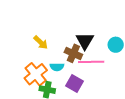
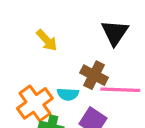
black triangle: (85, 41) -> (115, 33), moved
yellow arrow: (41, 42) -> (47, 40), moved

